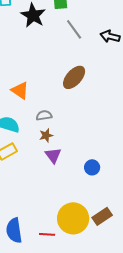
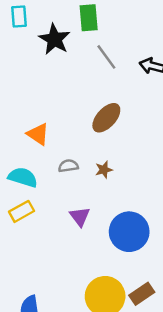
brown star: (46, 135) -> (104, 170), moved
blue circle: (92, 167) -> (129, 232), size x2.0

